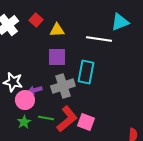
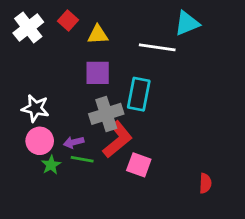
purple arrow: (35, 90) -> (74, 142), moved
pink circle: (25, 100) -> (40, 141), moved
red L-shape: (67, 119) -> (118, 139), moved

